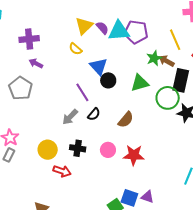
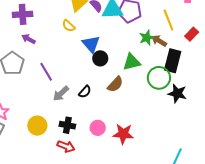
purple line: (82, 92) -> (46, 72), moved
brown semicircle: (126, 120) -> (115, 84), moved
red arrow: (62, 171) -> (66, 146), moved

